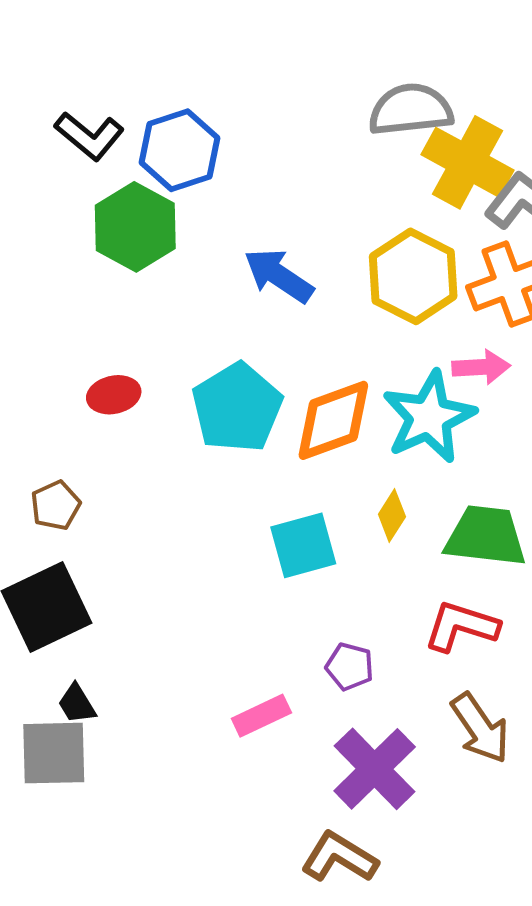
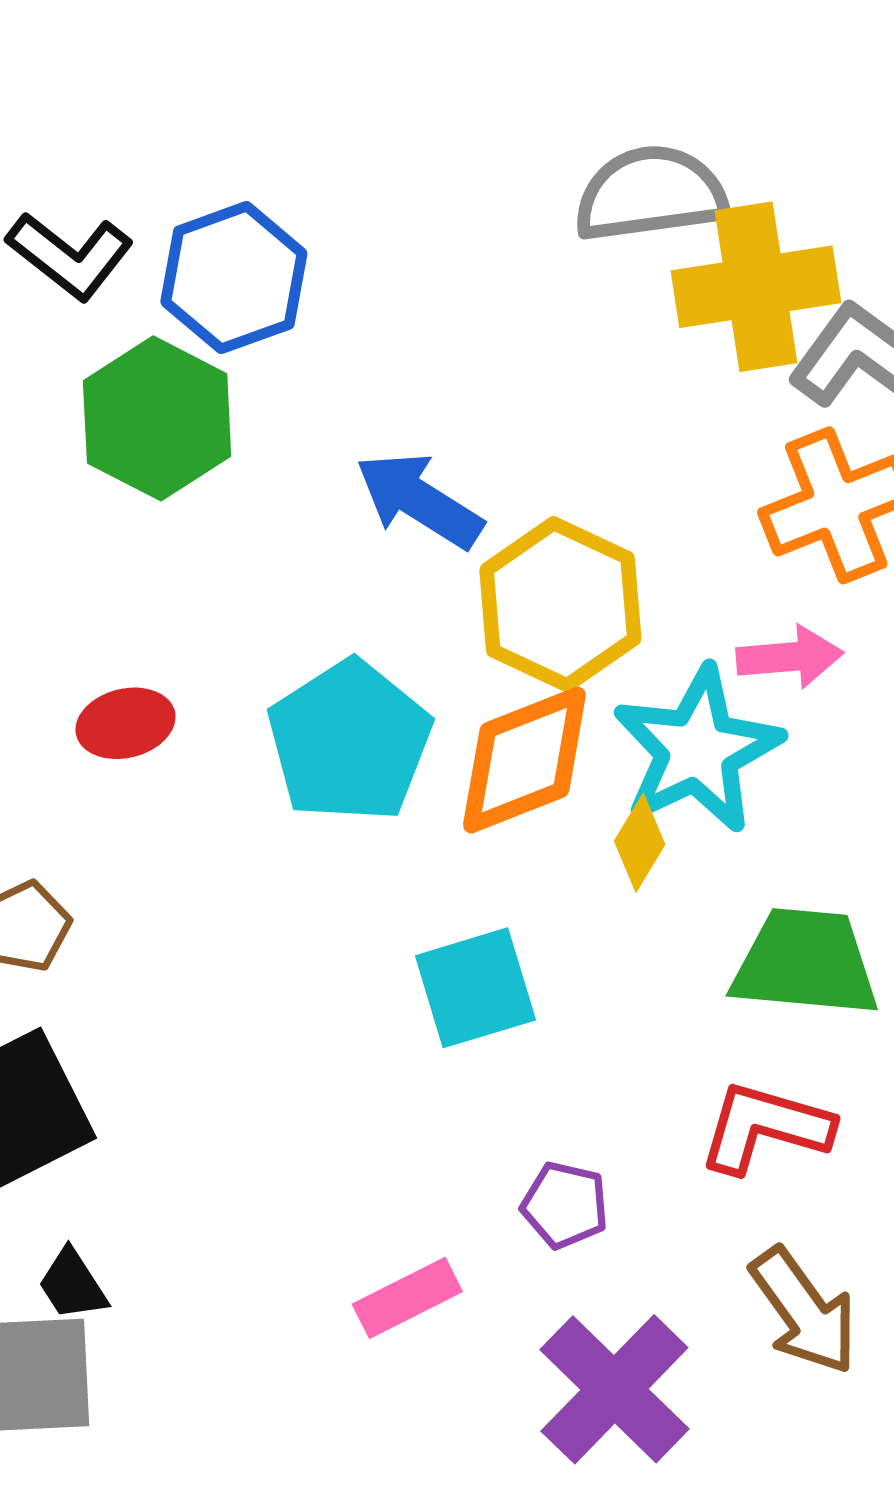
yellow cross: (467, 162) -> (756, 287), turned -36
yellow hexagon: (413, 276) -> (560, 604), moved
yellow diamond: (392, 515) -> (640, 843), moved

